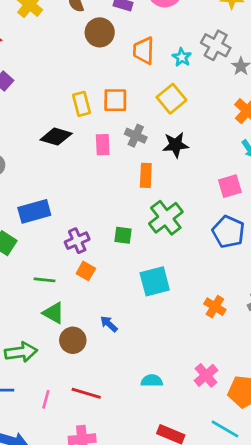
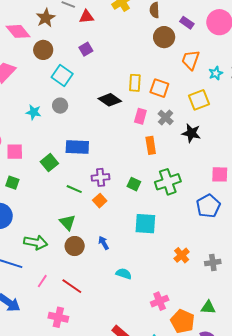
orange rectangle: (146, 175) -> (151, 145), moved, turned -30
green line: (45, 280) -> (74, 189), moved
cyan semicircle: (152, 381) -> (124, 274), moved

